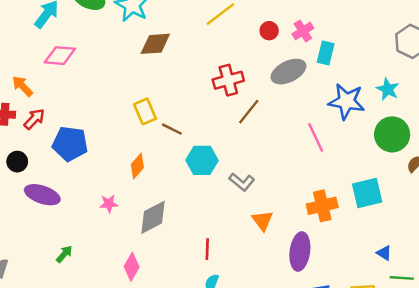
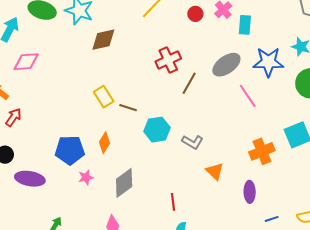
gray ellipse: (288, 72) -> (226, 65), moved
blue pentagon: (70, 144) -> (70, 150), moved
purple ellipse: (300, 251) -> (250, 192), size x0.7

